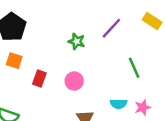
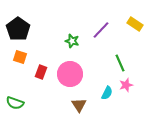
pink circle: (74, 81) -> (70, 74), size x1.6
cyan semicircle: (119, 104) -> (107, 93), turned -64
pink star: (143, 107) -> (126, 85), moved

